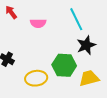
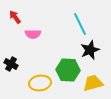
pink semicircle: (38, 23) -> (33, 34), moved

